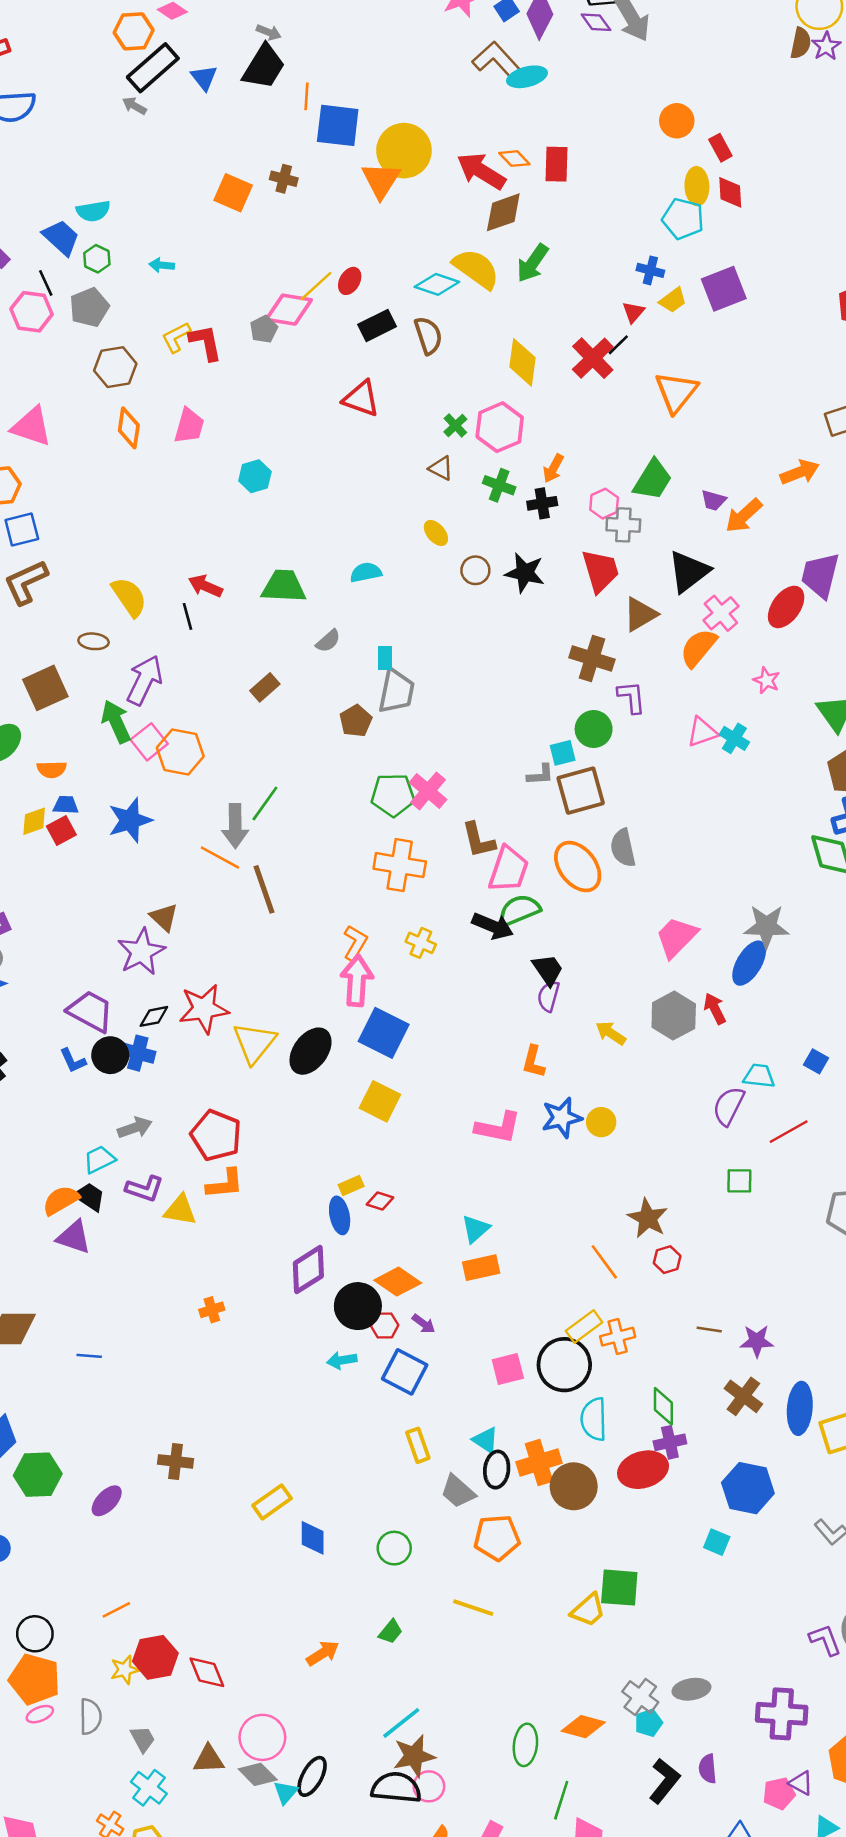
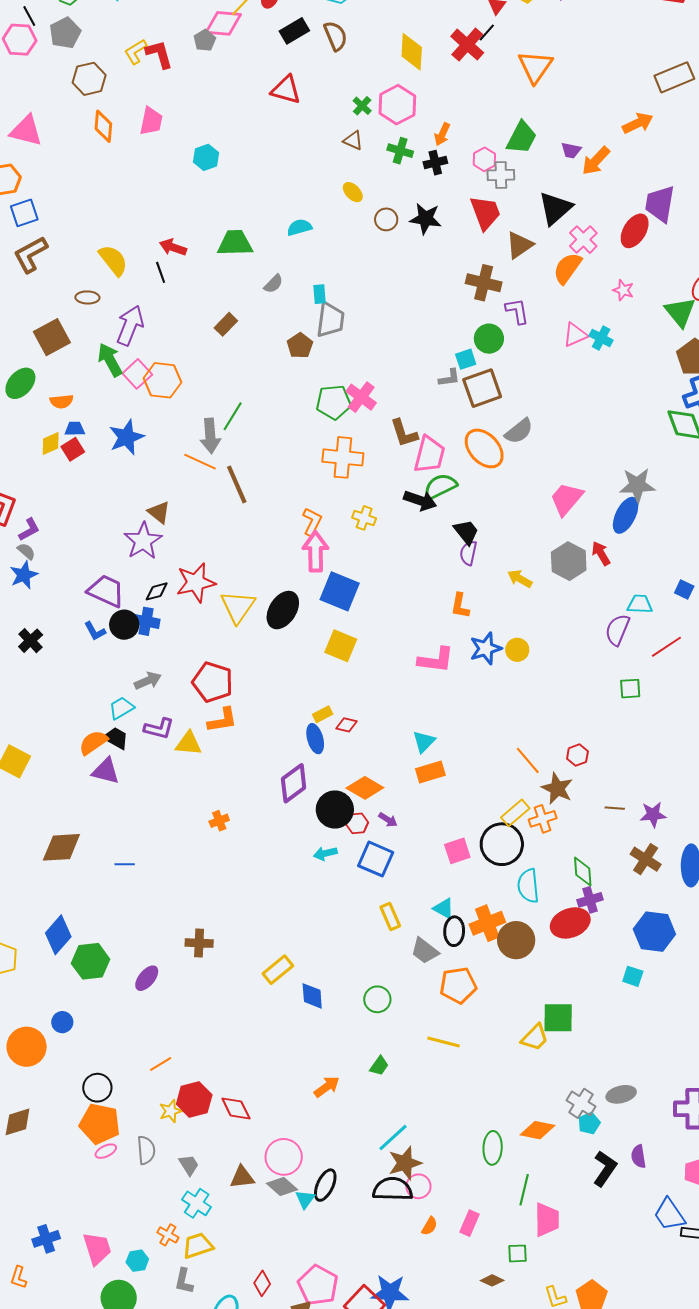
gray semicircle: (623, 848) -> (519, 431), turned -112
brown star: (648, 1218) -> (557, 788), moved

